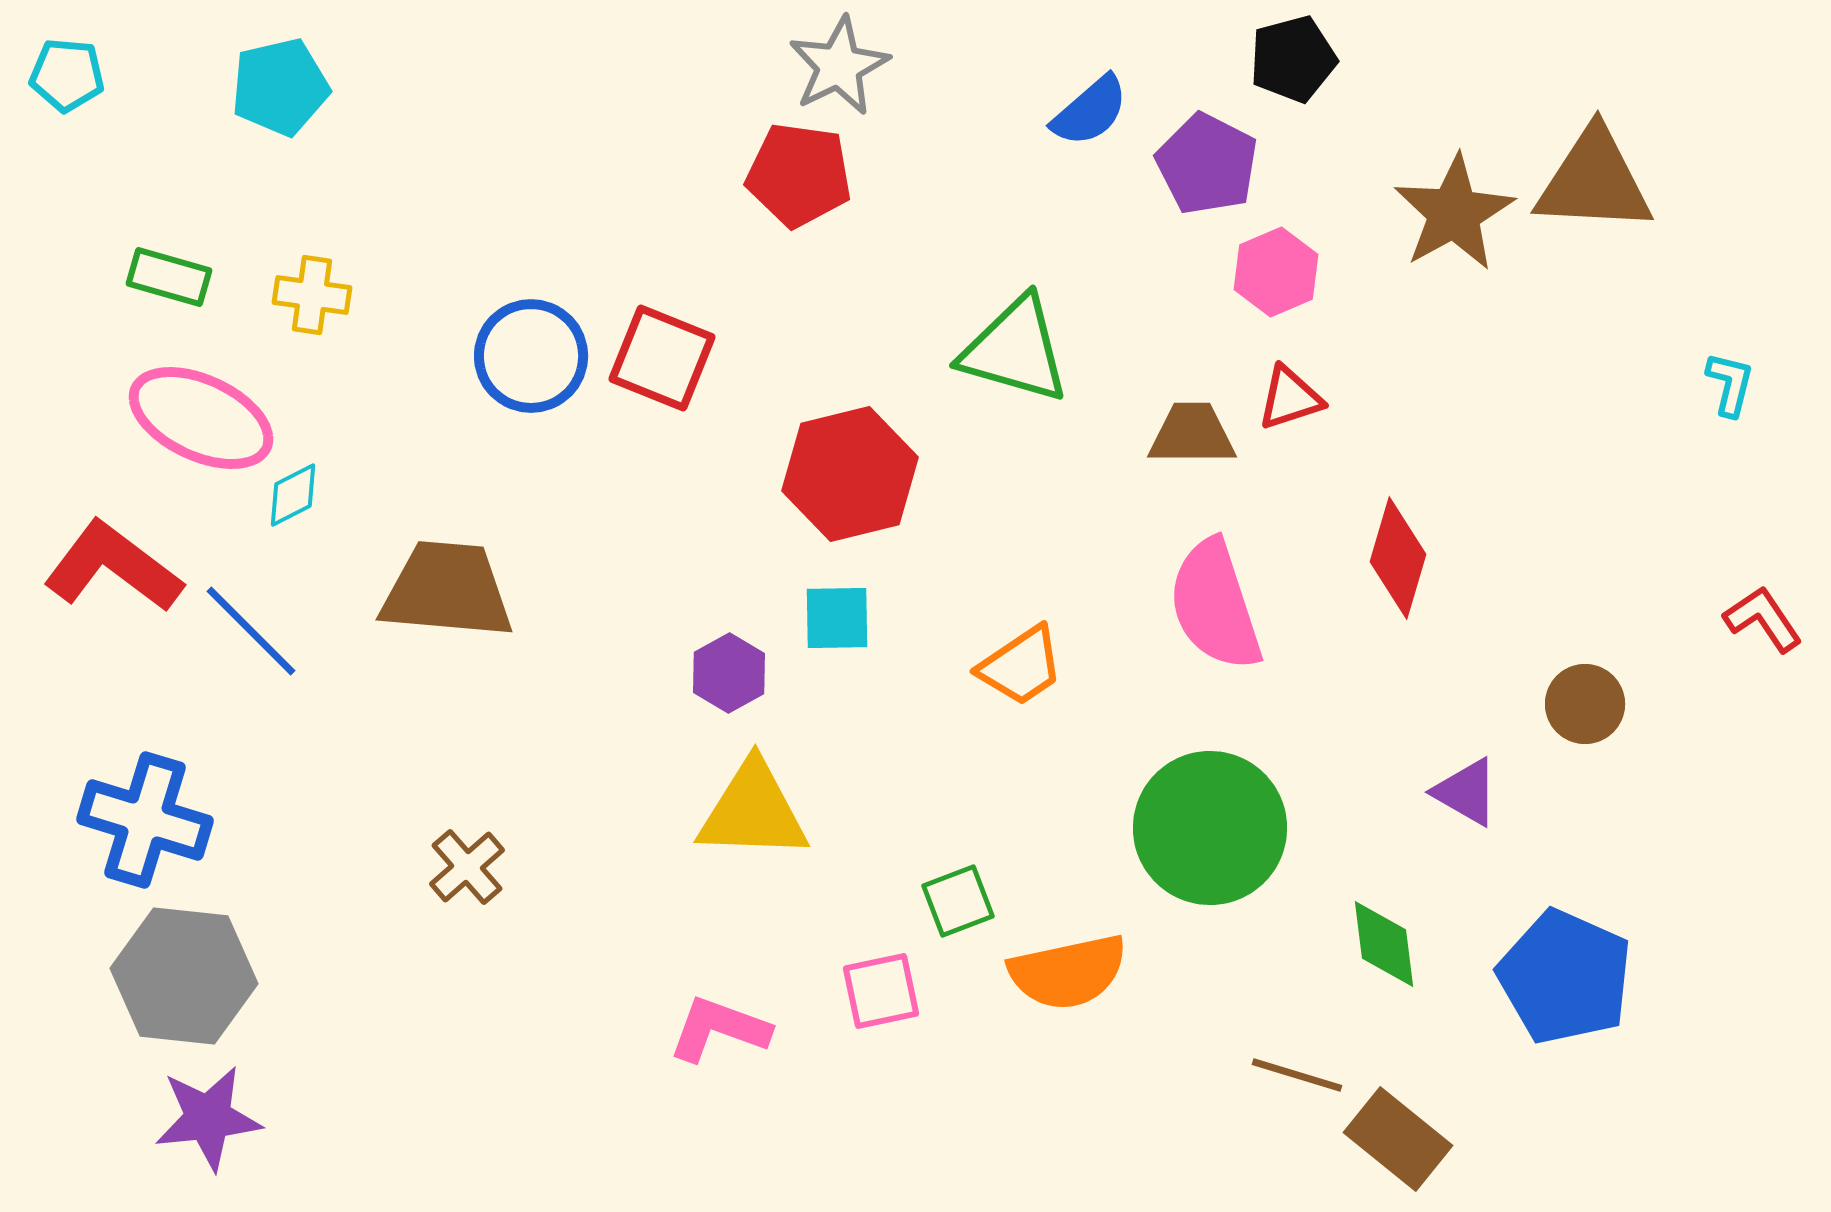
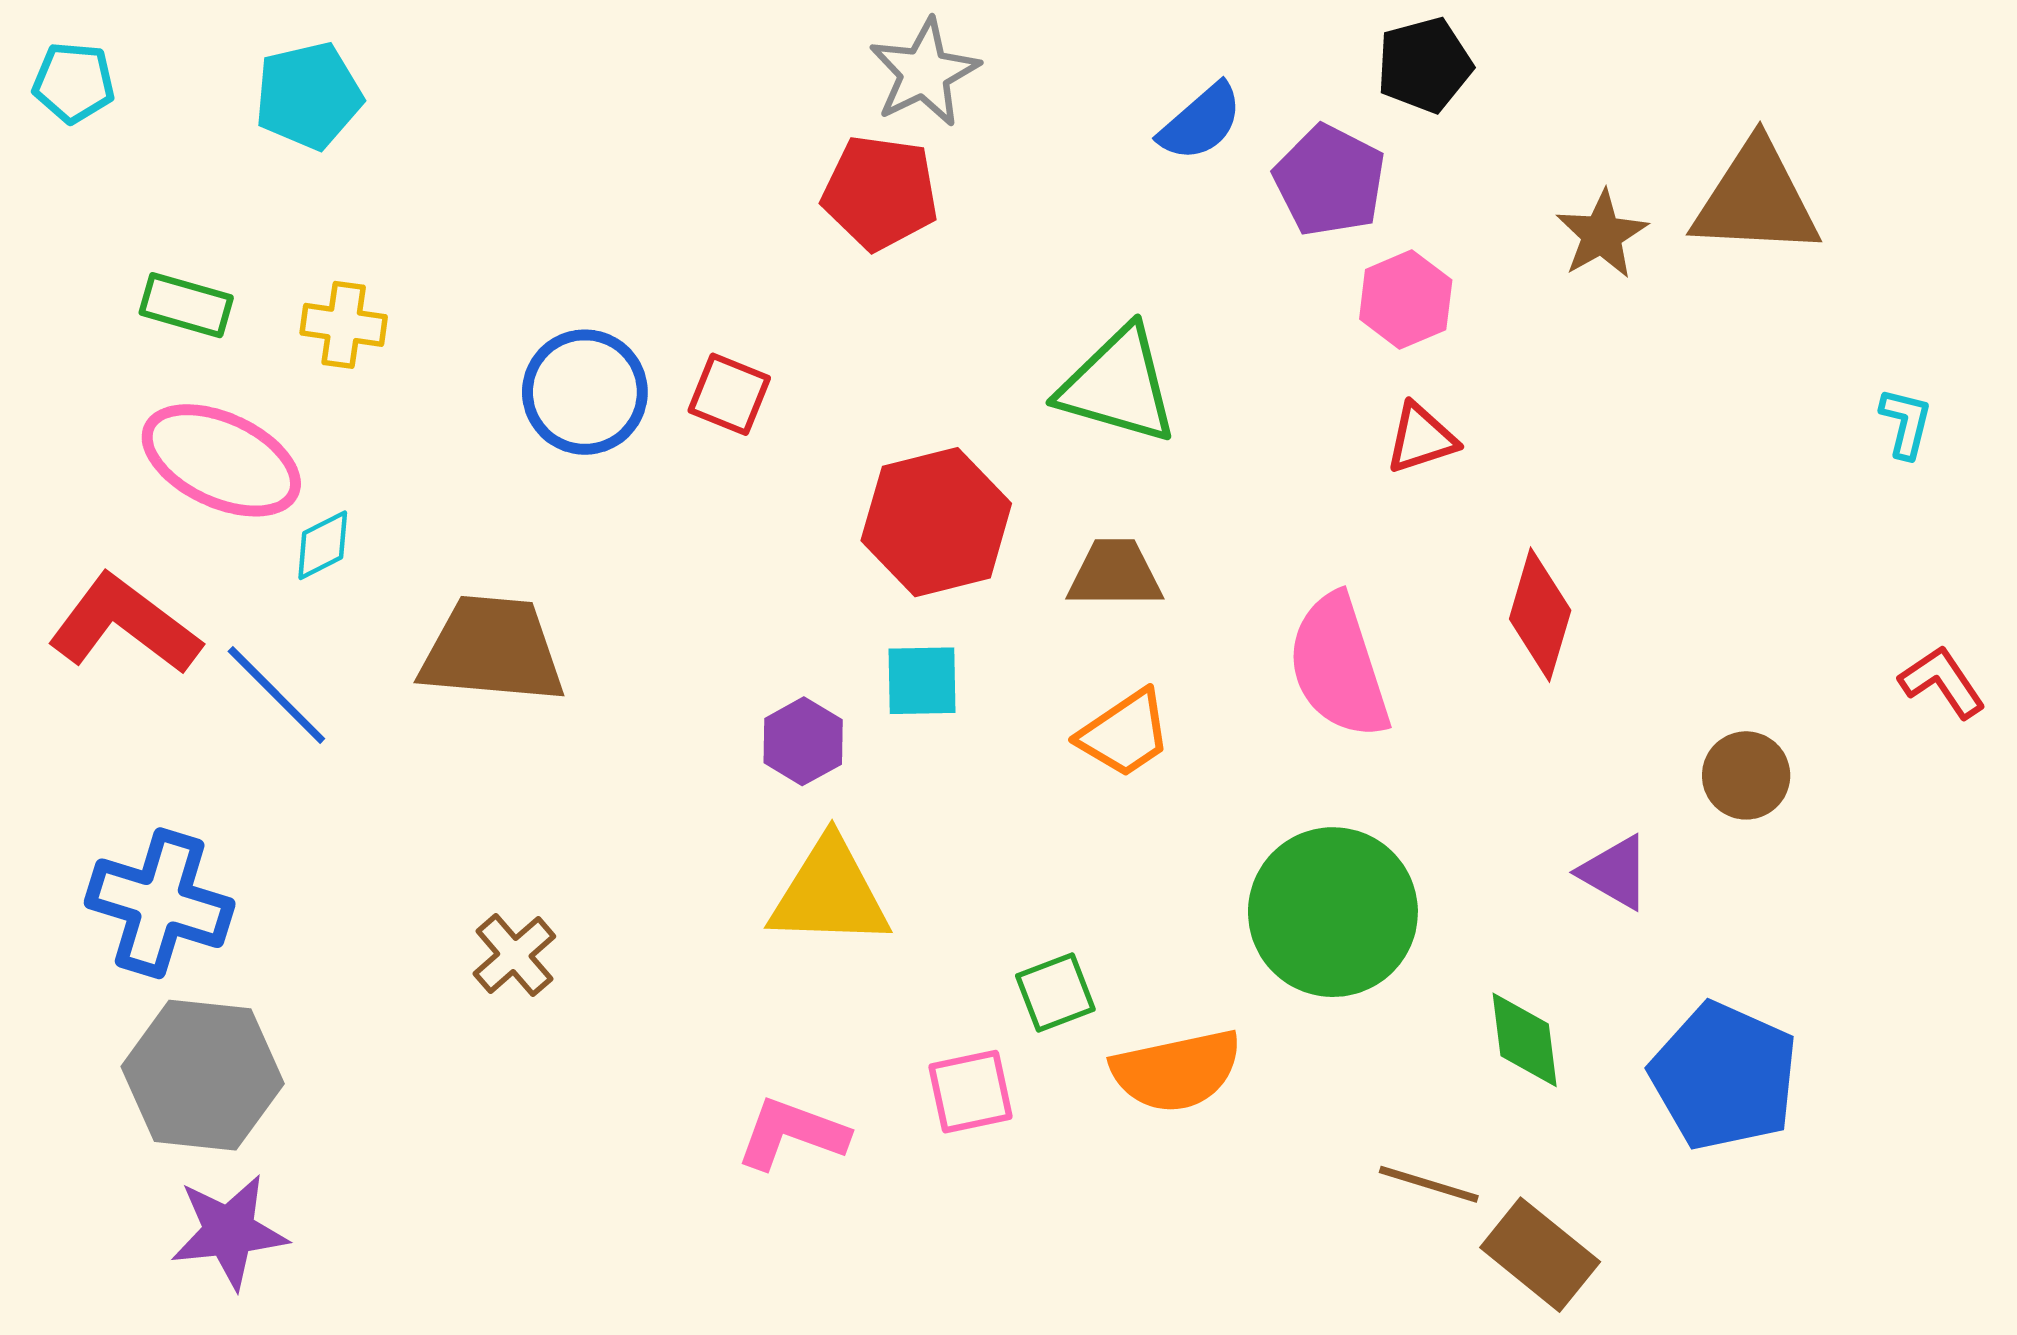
brown star: (1454, 213) -> (1602, 235), size x0.7
red square: (662, 358) -> (729, 394), size x0.7
brown trapezoid: (1192, 434) -> (1115, 574), moved

